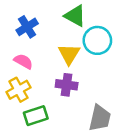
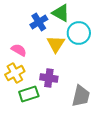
blue cross: (27, 27) -> (39, 22), moved
purple cross: (67, 85) -> (49, 78), moved

